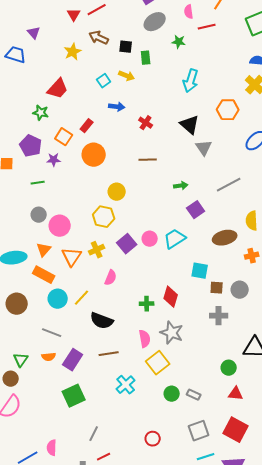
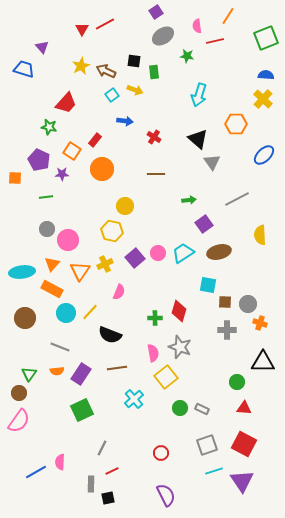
brown arrow: (99, 38) -> (106, 71), moved
brown ellipse: (225, 238) -> (219, 252), moved
orange cross: (252, 256) -> (260, 323), moved, turned 32

